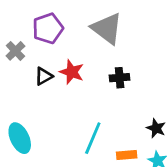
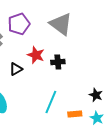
black triangle: (44, 76) -> (16, 69), moved
black cross: (120, 78) -> (58, 62), moved

